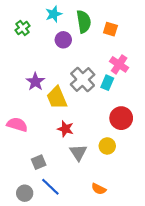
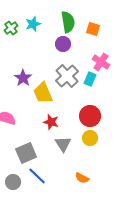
cyan star: (54, 14) -> (33, 24), moved
purple circle: (63, 40) -> (63, 44), moved
red circle: (121, 118) -> (90, 116), moved
gray square: (39, 162) -> (26, 153), size x1.5

